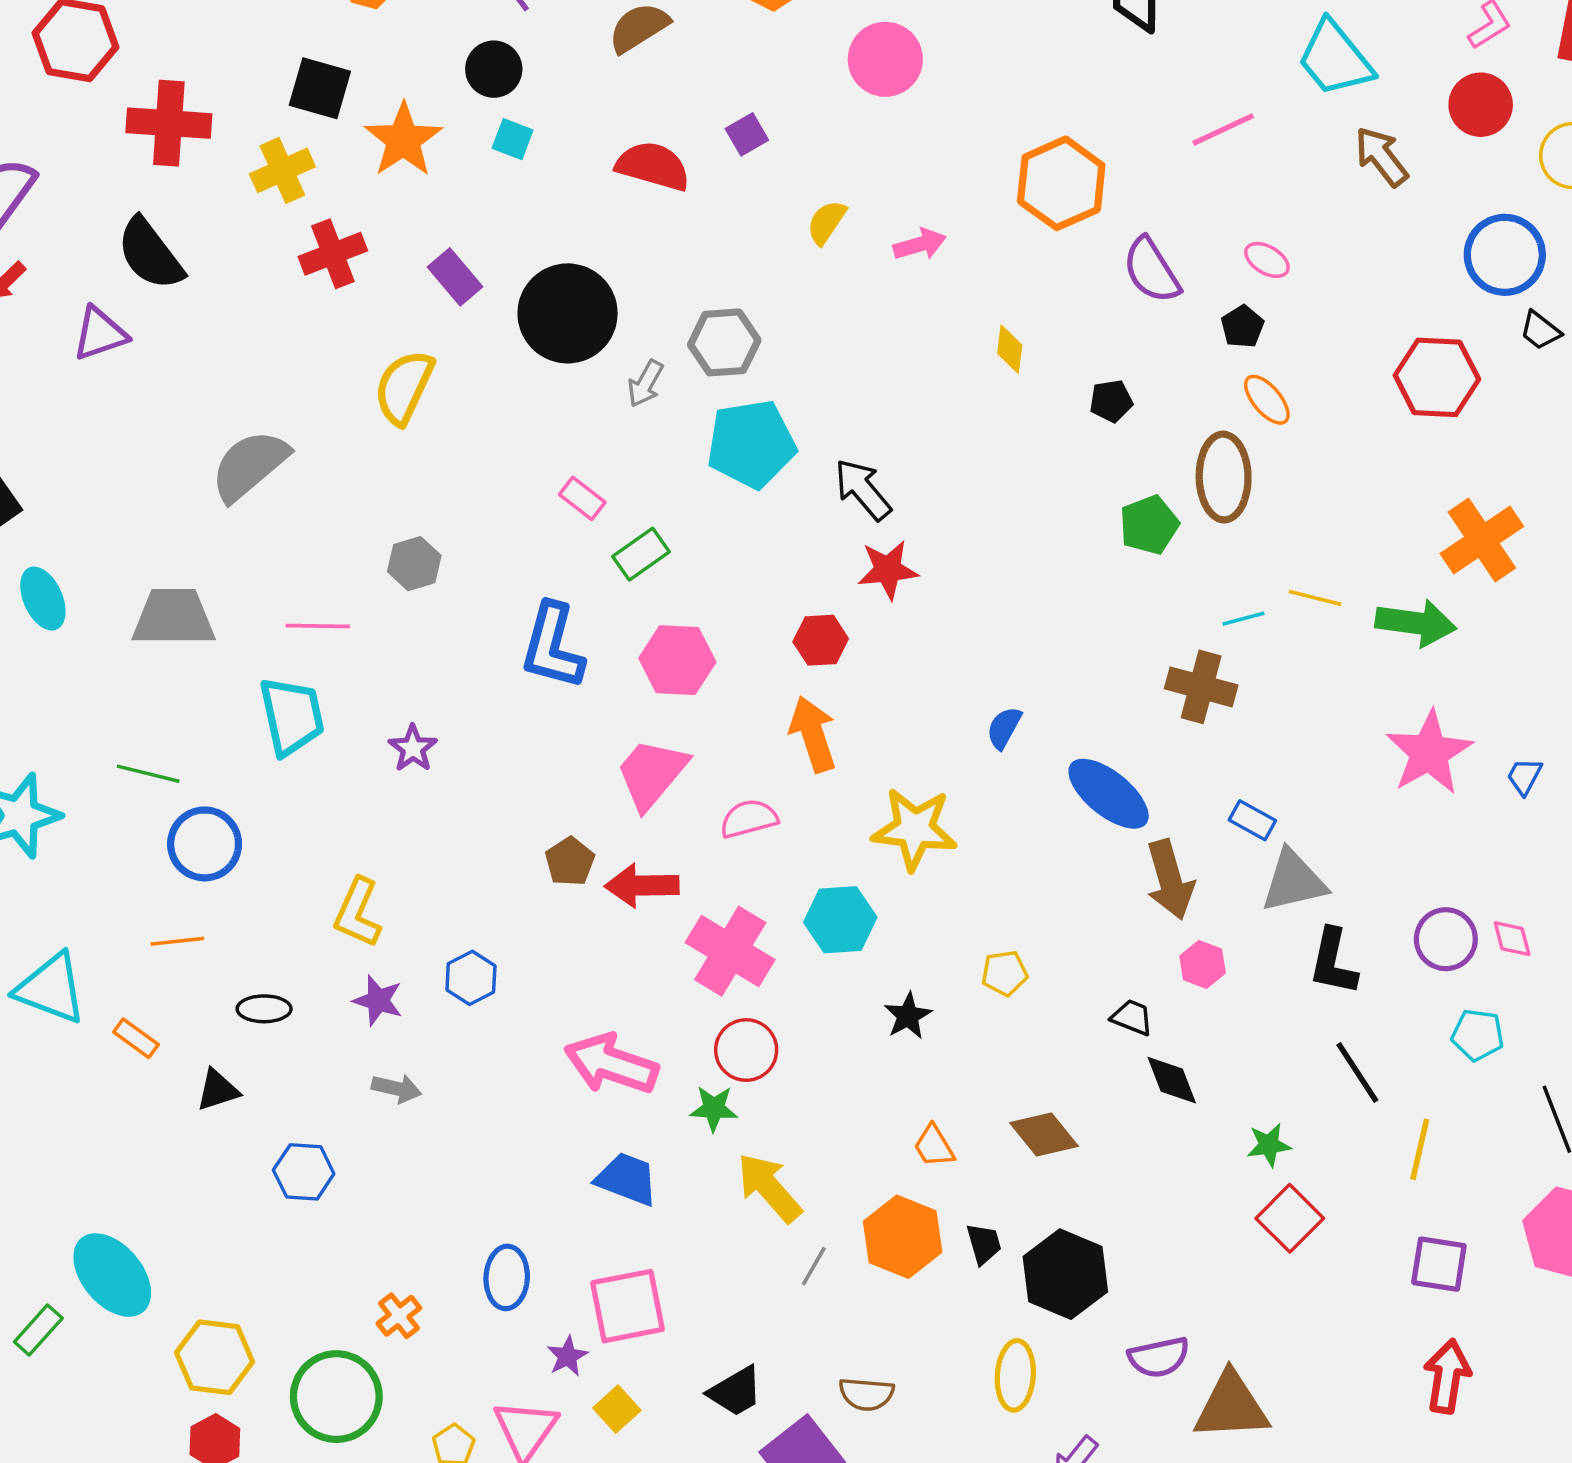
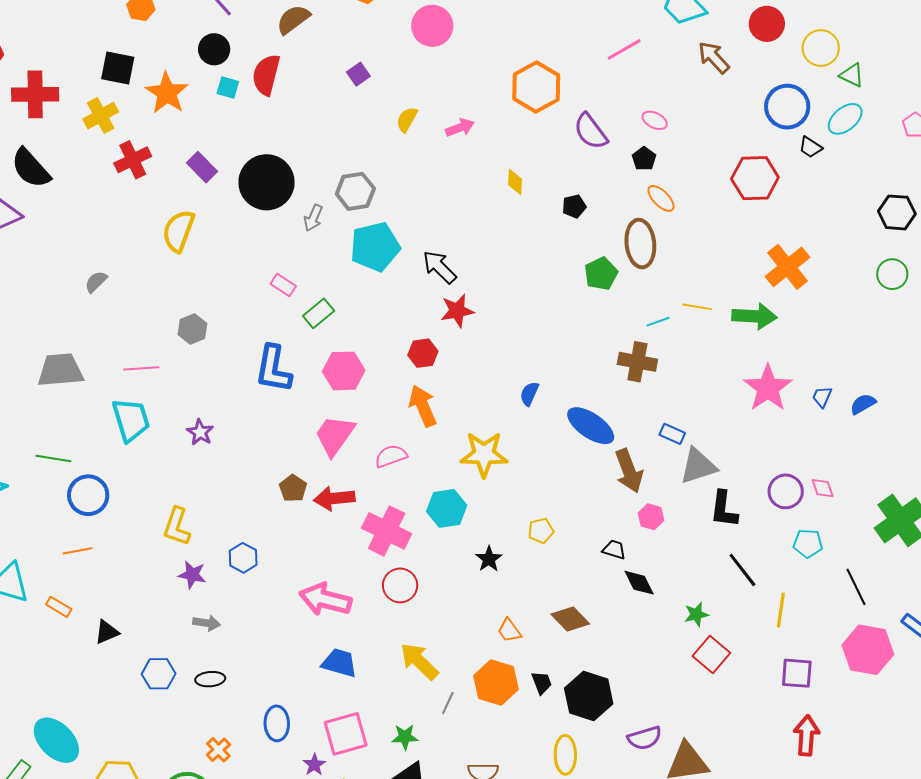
red semicircle: (653, 166) -> (266, 75), moved, turned -87
gray semicircle: (250, 465) -> (96, 282), size x0.5
black ellipse: (264, 1009) -> (210, 679), moved
green star: (714, 1108) -> (405, 737), moved

